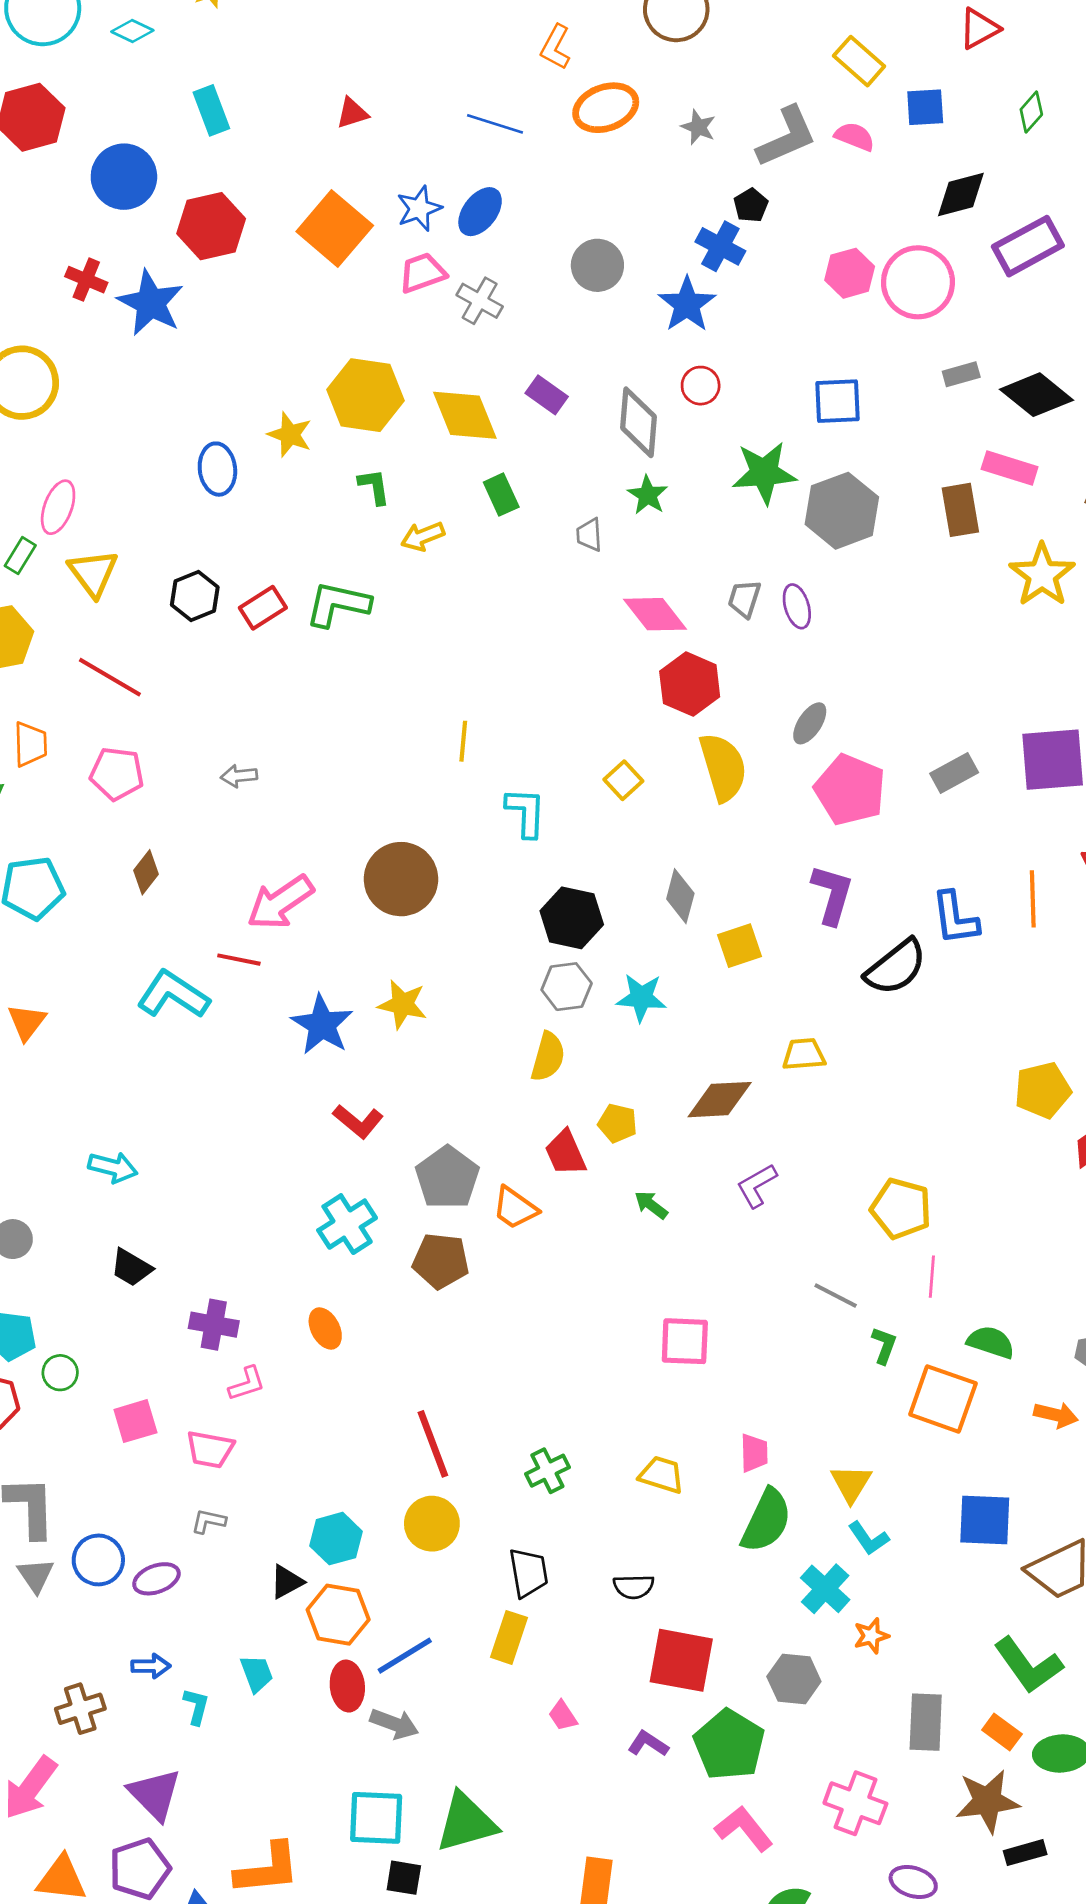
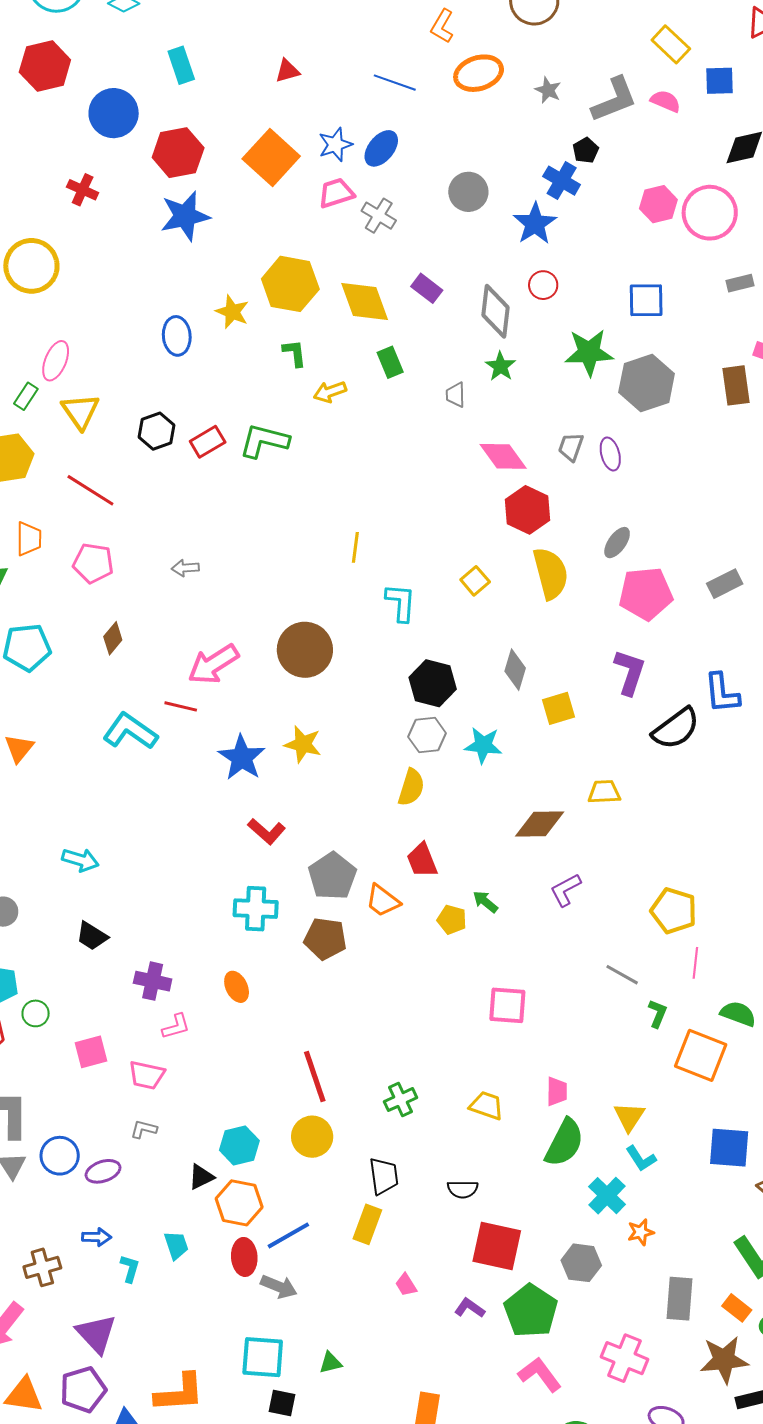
blue star: (151, 303) -> (185, 216), moved, turned 30
pink pentagon: (850, 790) -> (646, 594), turned -30
yellow pentagon: (618, 1123) -> (452, 920), moved
cyan cross: (347, 1224) -> (256, 909), turned 33
green triangle: (466, 1822) -> (331, 1363), size x0.5

